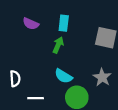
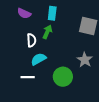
cyan semicircle: (63, 76) -> (39, 59), moved, turned 119
white semicircle: (15, 79) -> (31, 40), moved

